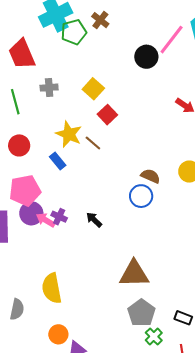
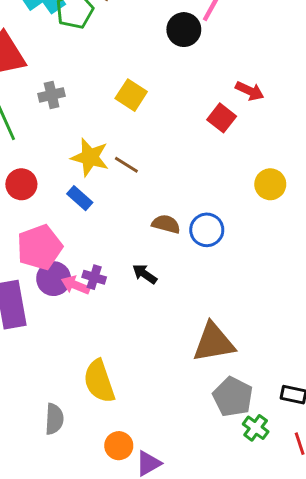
yellow square: (93, 89) -> (131, 95), moved
red square: (107, 115) -> (222, 118), moved
brown semicircle: (150, 176) -> (166, 224), moved

